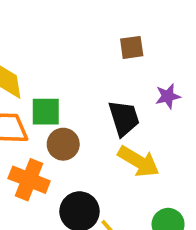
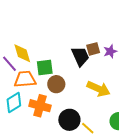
brown square: (132, 47) -> (93, 49), moved
black trapezoid: (124, 118) -> (80, 56), moved

